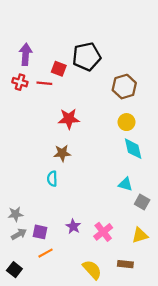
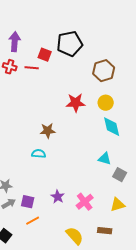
red star: (69, 119) -> (76, 103), moved
cyan semicircle: (52, 179) -> (39, 154), turned 96

